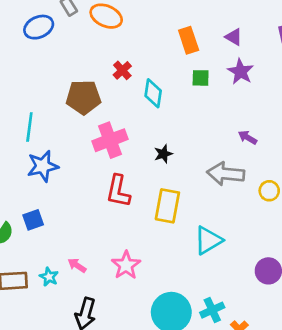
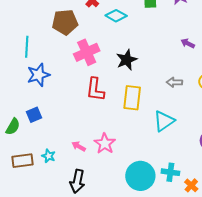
cyan diamond: (153, 93) -> (116, 16), turned -65
black star: (163, 154) -> (127, 60), size x1.5
gray arrow: (226, 174) -> (174, 82), moved, size x0.6
pink arrow: (77, 265) -> (79, 146), moved
cyan cross: (212, 310) -> (170, 172), turned 36

